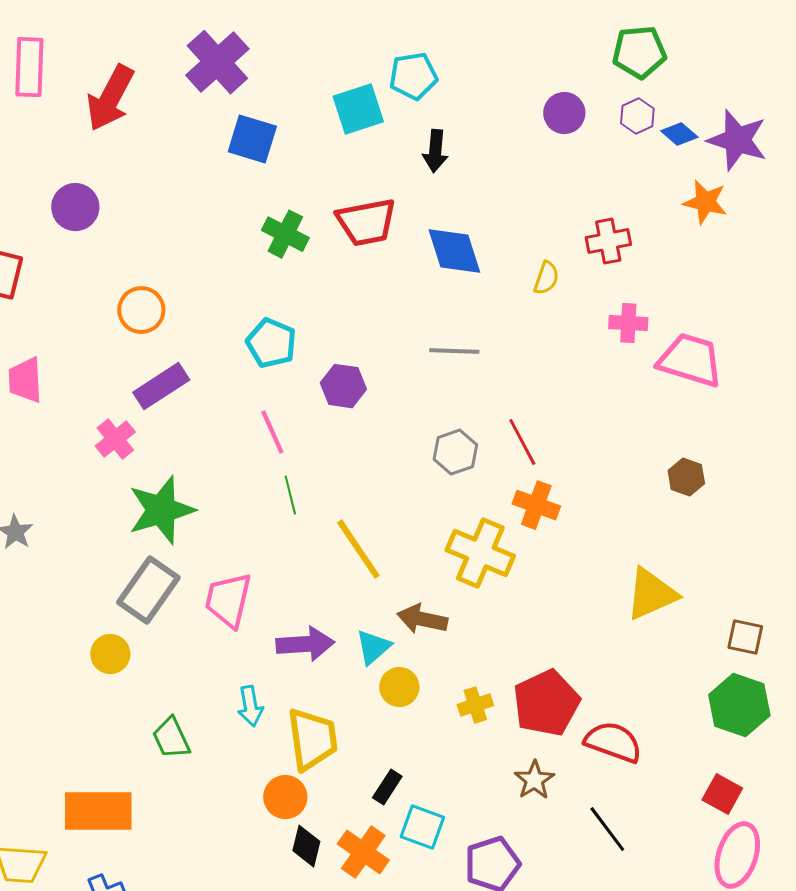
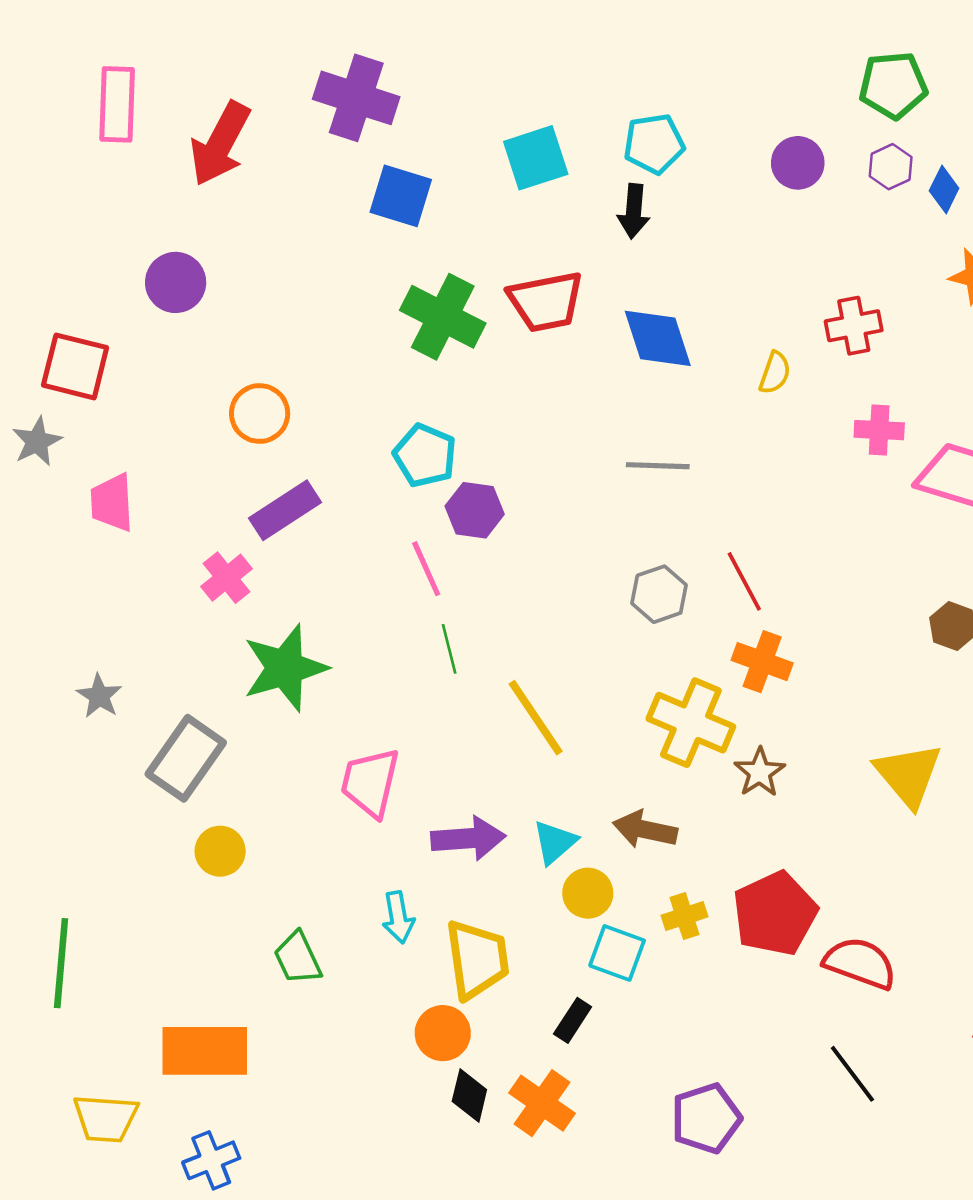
purple cross: (217, 62) -> (356, 98), turned -30
cyan pentagon: (413, 76) -> (654, 144), moved
blue diamond: (679, 134) -> (944, 190), turned 75
green cross: (285, 234) -> (443, 317), size x1.4
purple hexagon: (343, 386) -> (475, 510), moved
gray rectangle: (148, 590) -> (186, 758), moved
yellow triangle: (651, 594) -> (908, 775), turned -46
brown arrow: (422, 619) -> (645, 830), moved
brown star: (534, 780) -> (760, 772), moved
cyan square: (422, 827) -> (617, 953), moved

